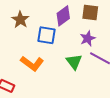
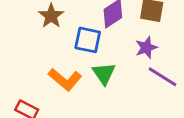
green triangle: (74, 62) -> (104, 73), moved

